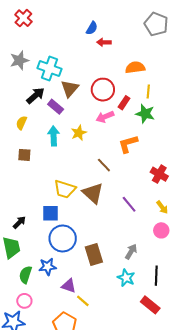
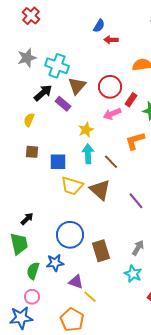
cyan arrow: (54, 136) -> (88, 154), moved
blue square: (51, 213) -> (58, 162), moved

